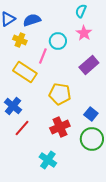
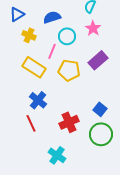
blue semicircle: (32, 20) -> (52, 17), moved
yellow pentagon: (60, 94) -> (69, 70), moved
blue cross: (13, 106) -> (38, 100), moved
red line: (22, 128) -> (31, 123), turned -66

